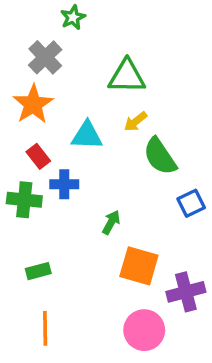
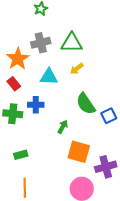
gray cross: (45, 57) -> (41, 43), moved, turned 30
red rectangle: (38, 156) -> (14, 84), moved
green semicircle: (160, 156) -> (86, 104), moved

